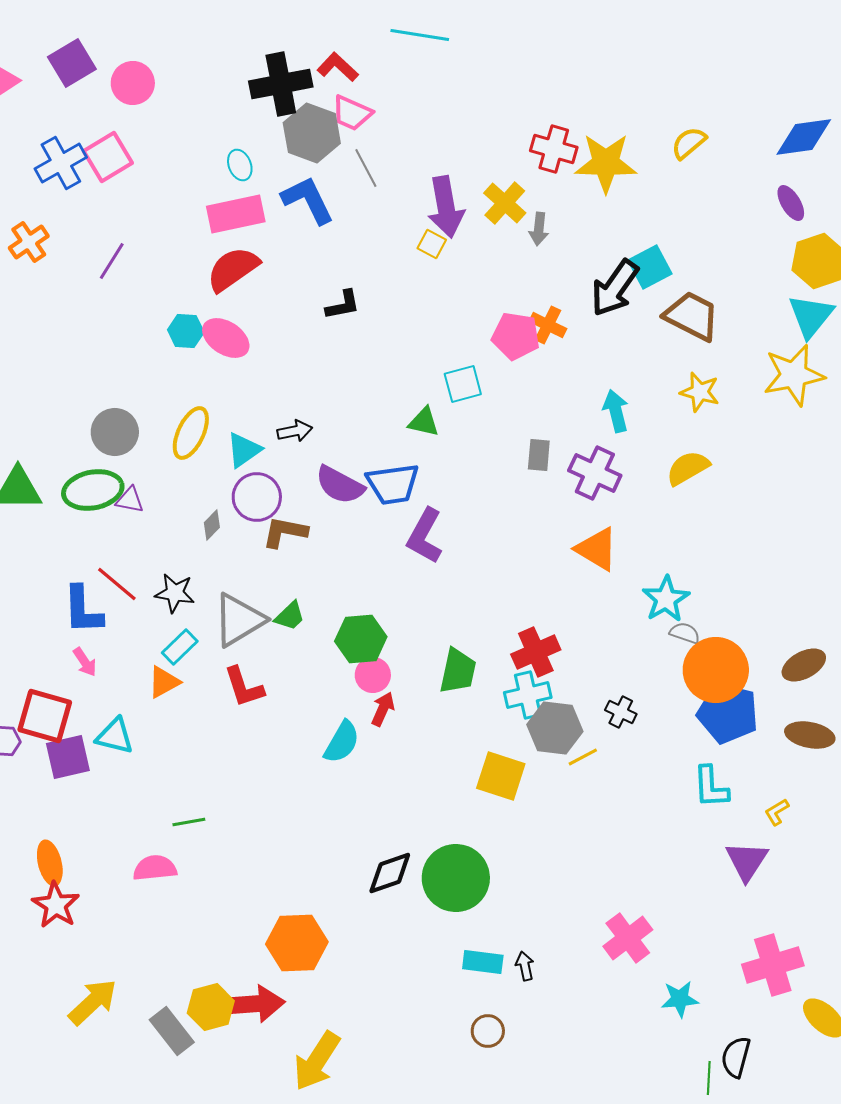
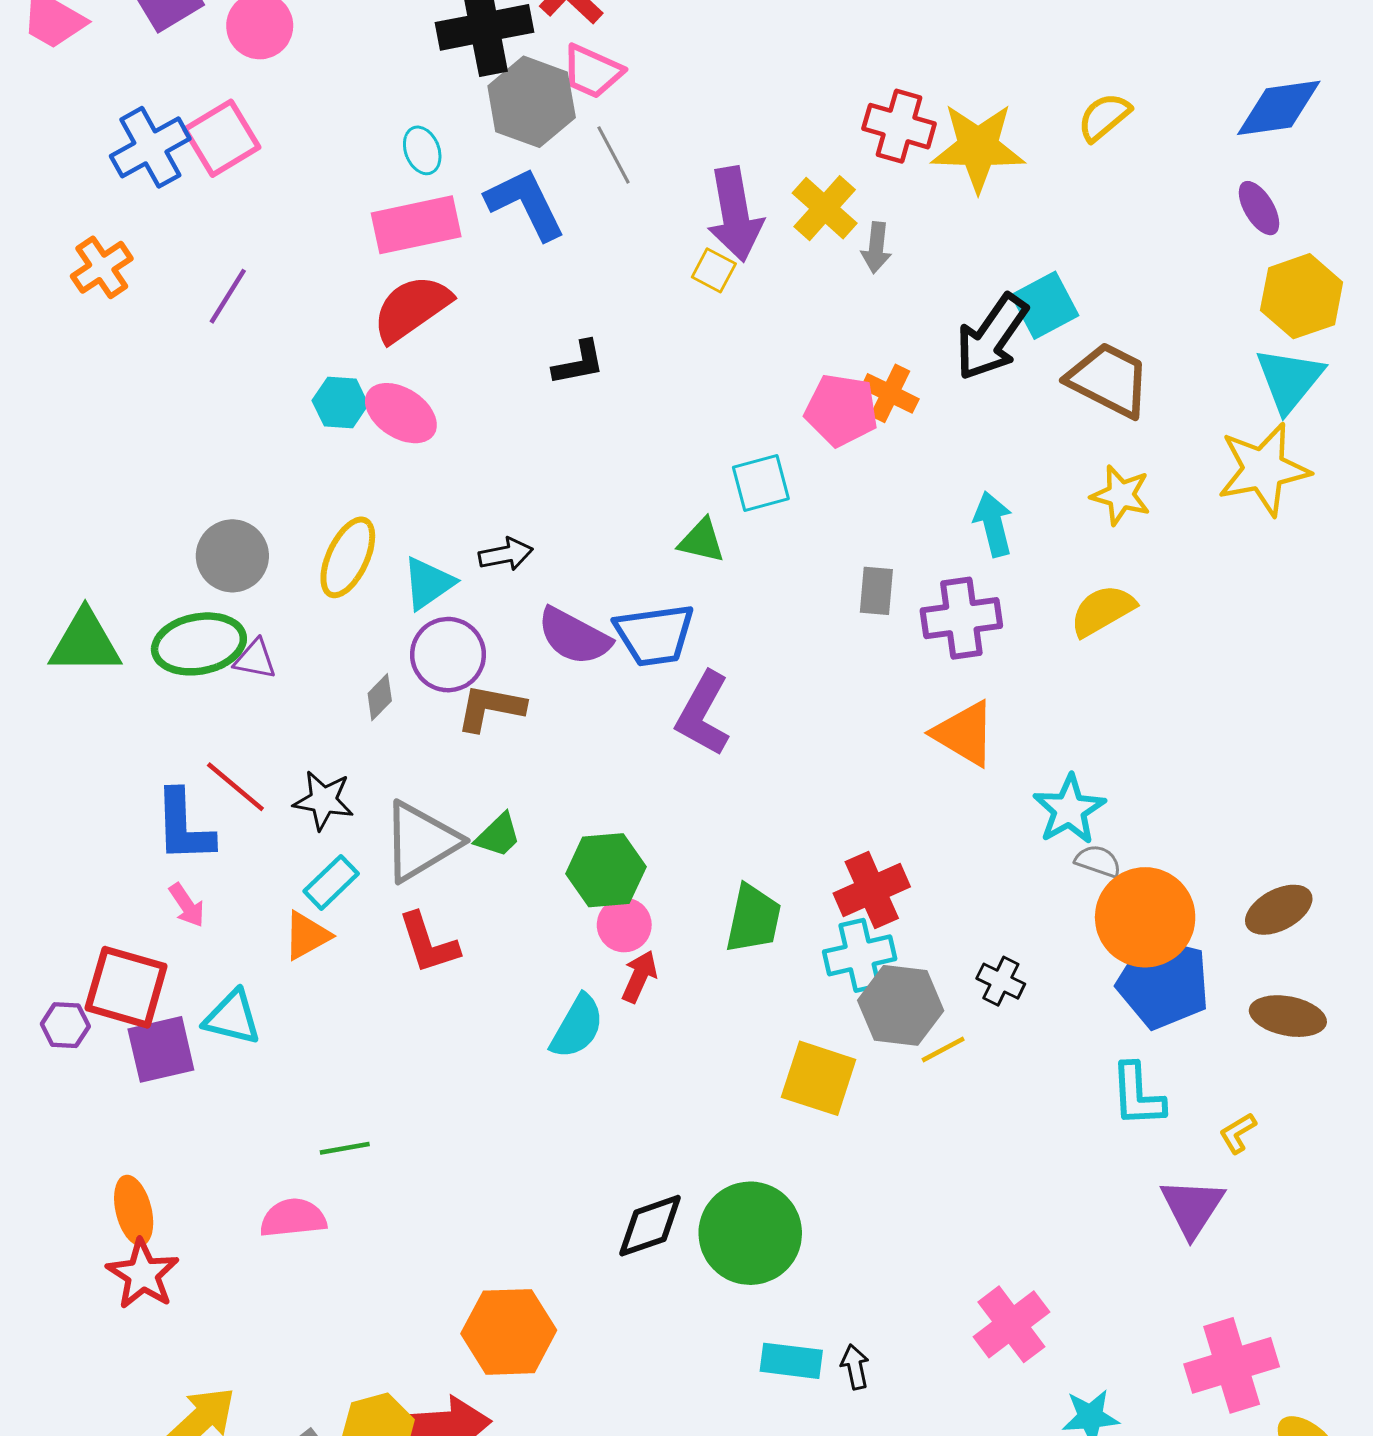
purple cross: (595, 473) -> (961, 618), turned -33

